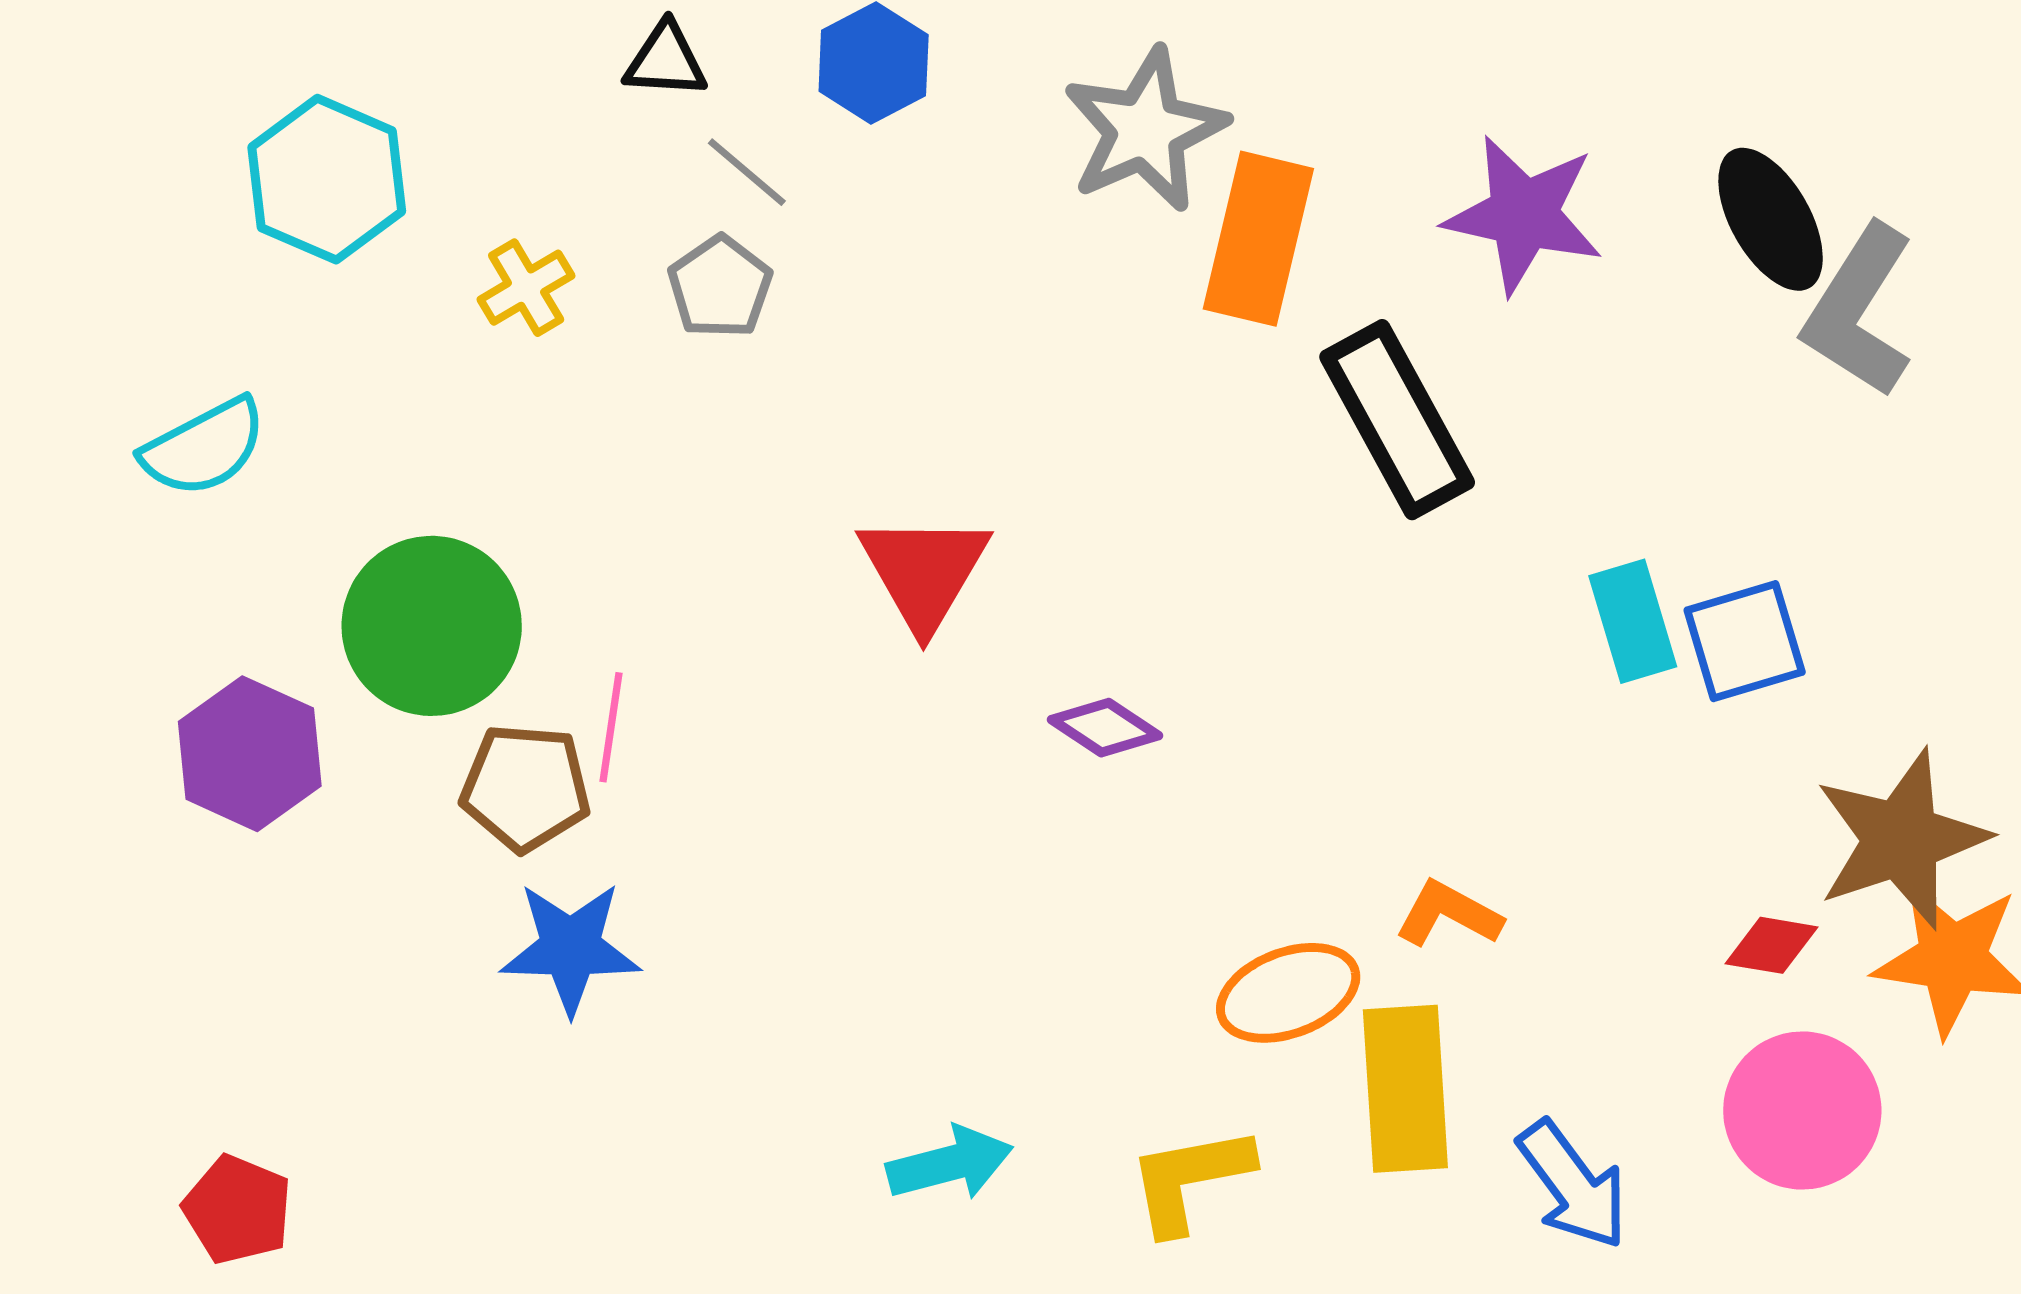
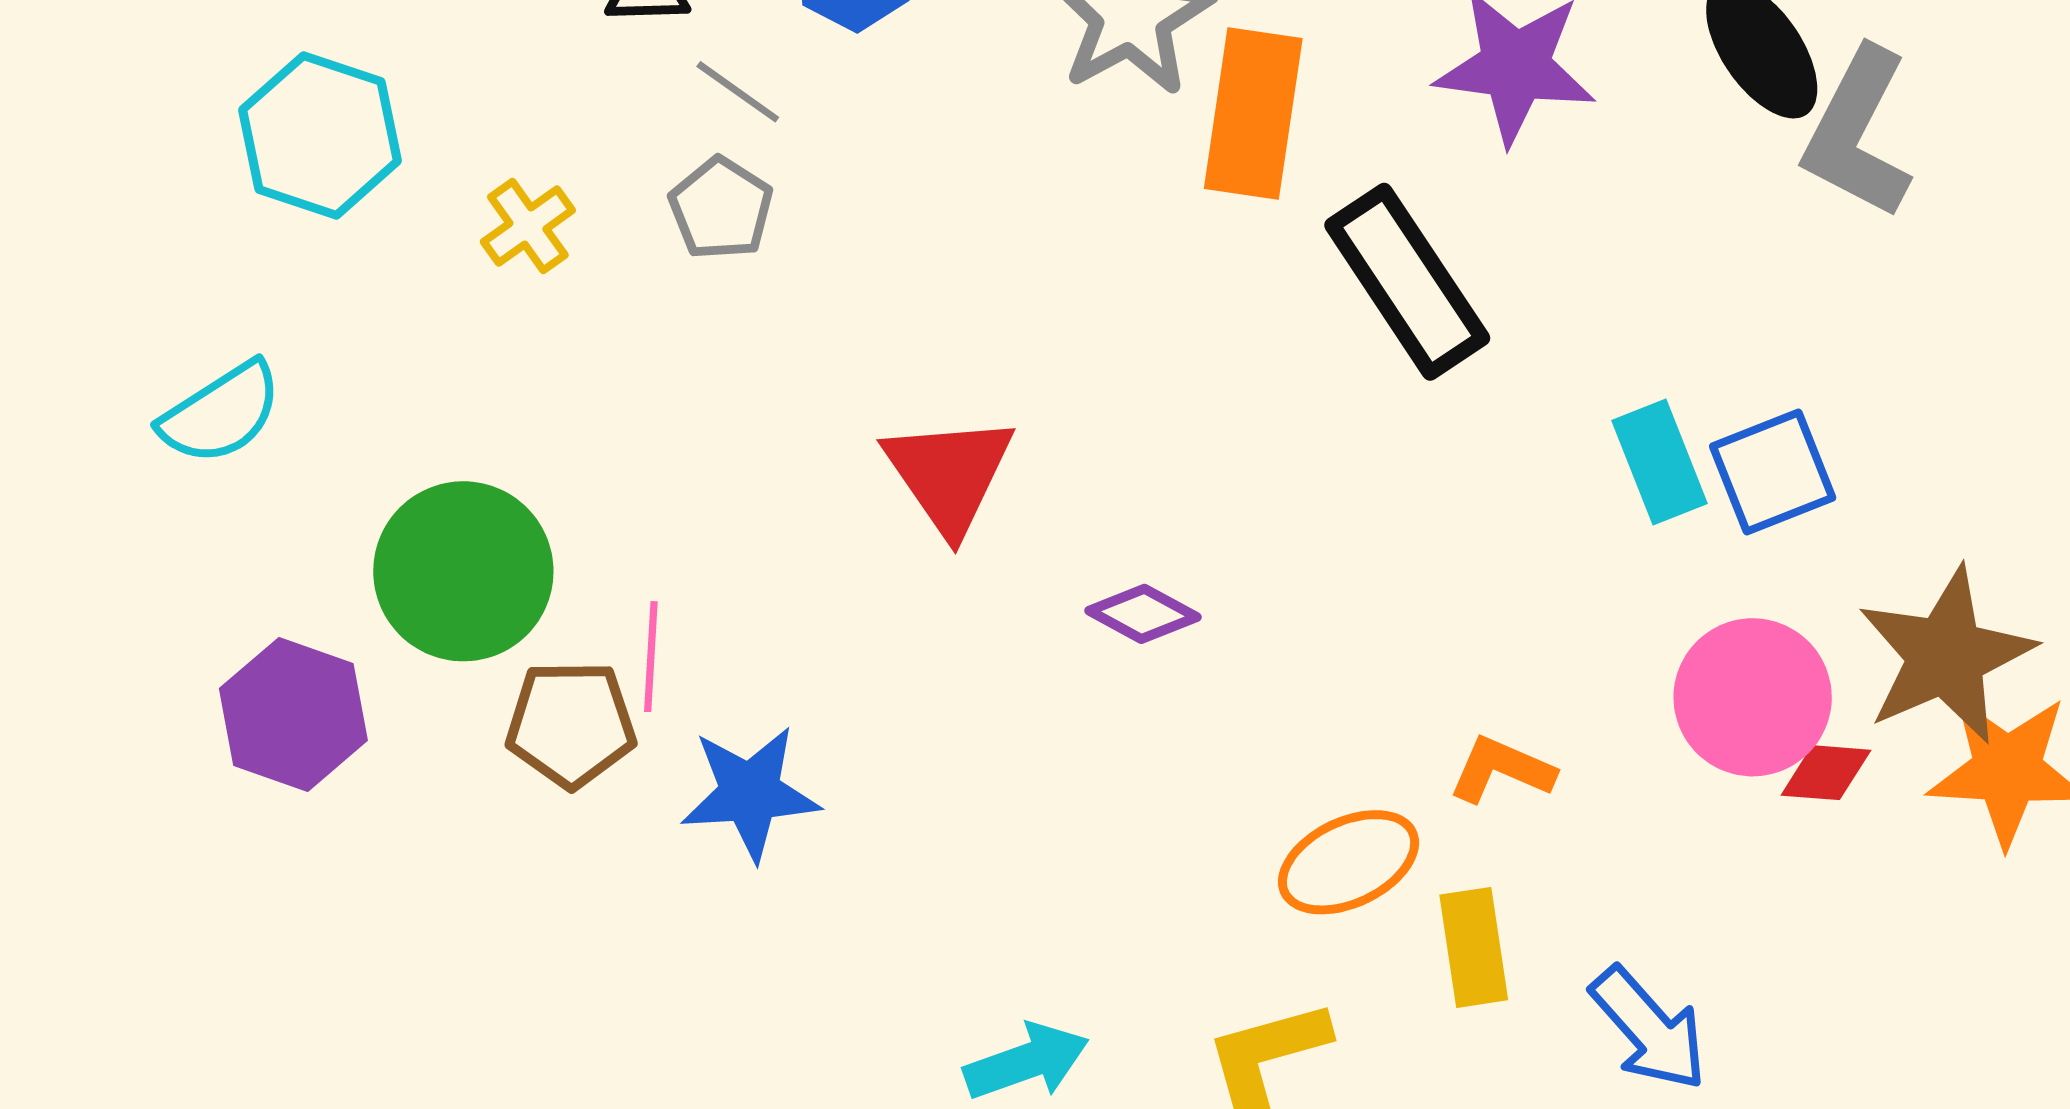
blue star: (570, 948) -> (750, 793), moved
yellow rectangle: (1405, 1089) -> (1474, 947), size x0.7
pink circle: (1802, 1110) -> (1753, 697), moved

